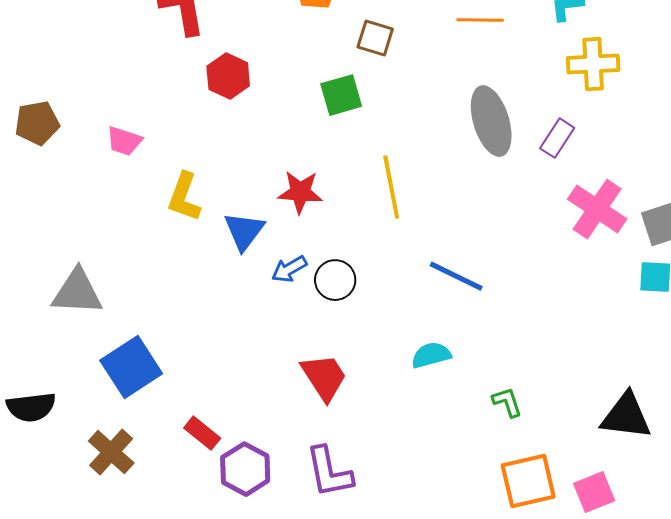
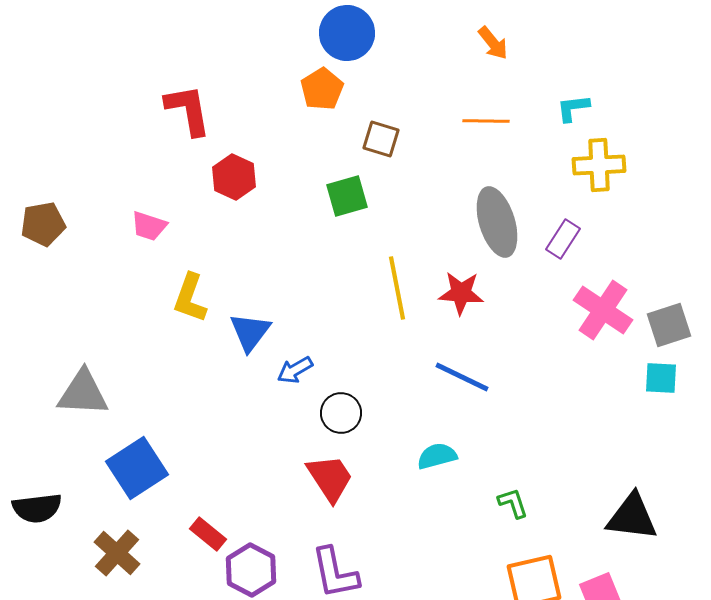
pink trapezoid: (124, 141) -> (149, 226), moved
red star: (300, 192) -> (461, 293), moved
black circle: (335, 280) -> (341, 413), moved

